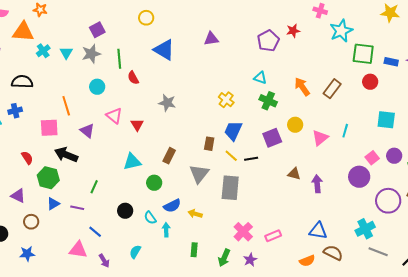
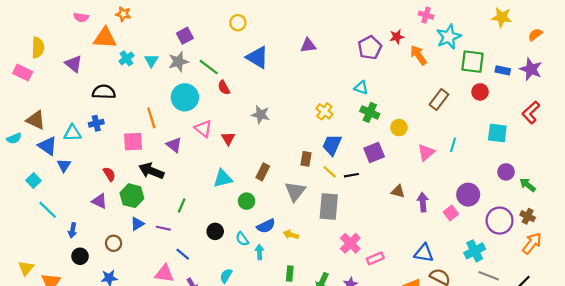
green line: (119, 59) -> (209, 67), turned -48
cyan circle: (97, 87) -> (185, 97), size x1.6
orange arrow: (302, 87) -> (418, 55), moved
yellow circle: (295, 125) -> (399, 128), moved
pink square: (372, 158) -> (451, 213), moved
purple triangle: (18, 196) -> (99, 201), moved
pink cross: (243, 232) -> (350, 243), moved

